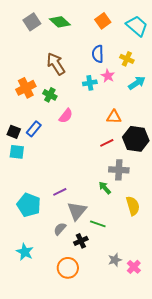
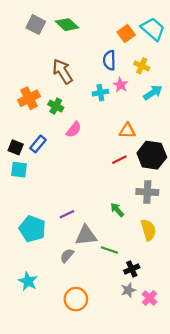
orange square: (103, 21) -> (126, 33), moved
gray square: (32, 22) -> (36, 25), turned -30
gray cross: (119, 170) -> (147, 192), moved
gray triangle: (77, 211) -> (86, 235), turned 45
black cross: (81, 241) -> (132, 269), moved

